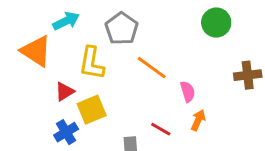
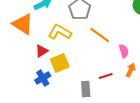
yellow L-shape: (92, 63) -> (60, 32), turned 110
red line: (161, 129) -> (106, 76), turned -48

